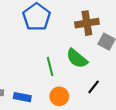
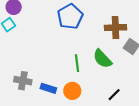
black line: (94, 87) -> (114, 95), moved
orange circle: (59, 96) -> (72, 91), moved

